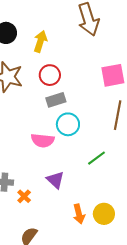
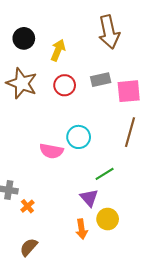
gray rectangle: (56, 100) -> (101, 80), moved
purple triangle: (55, 180) -> (89, 198), moved
yellow circle: (104, 214) -> (108, 219), moved

